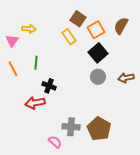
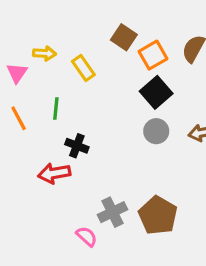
yellow rectangle: (69, 37) -> (83, 68), moved
gray cross: (71, 127) -> (113, 212), turned -30

